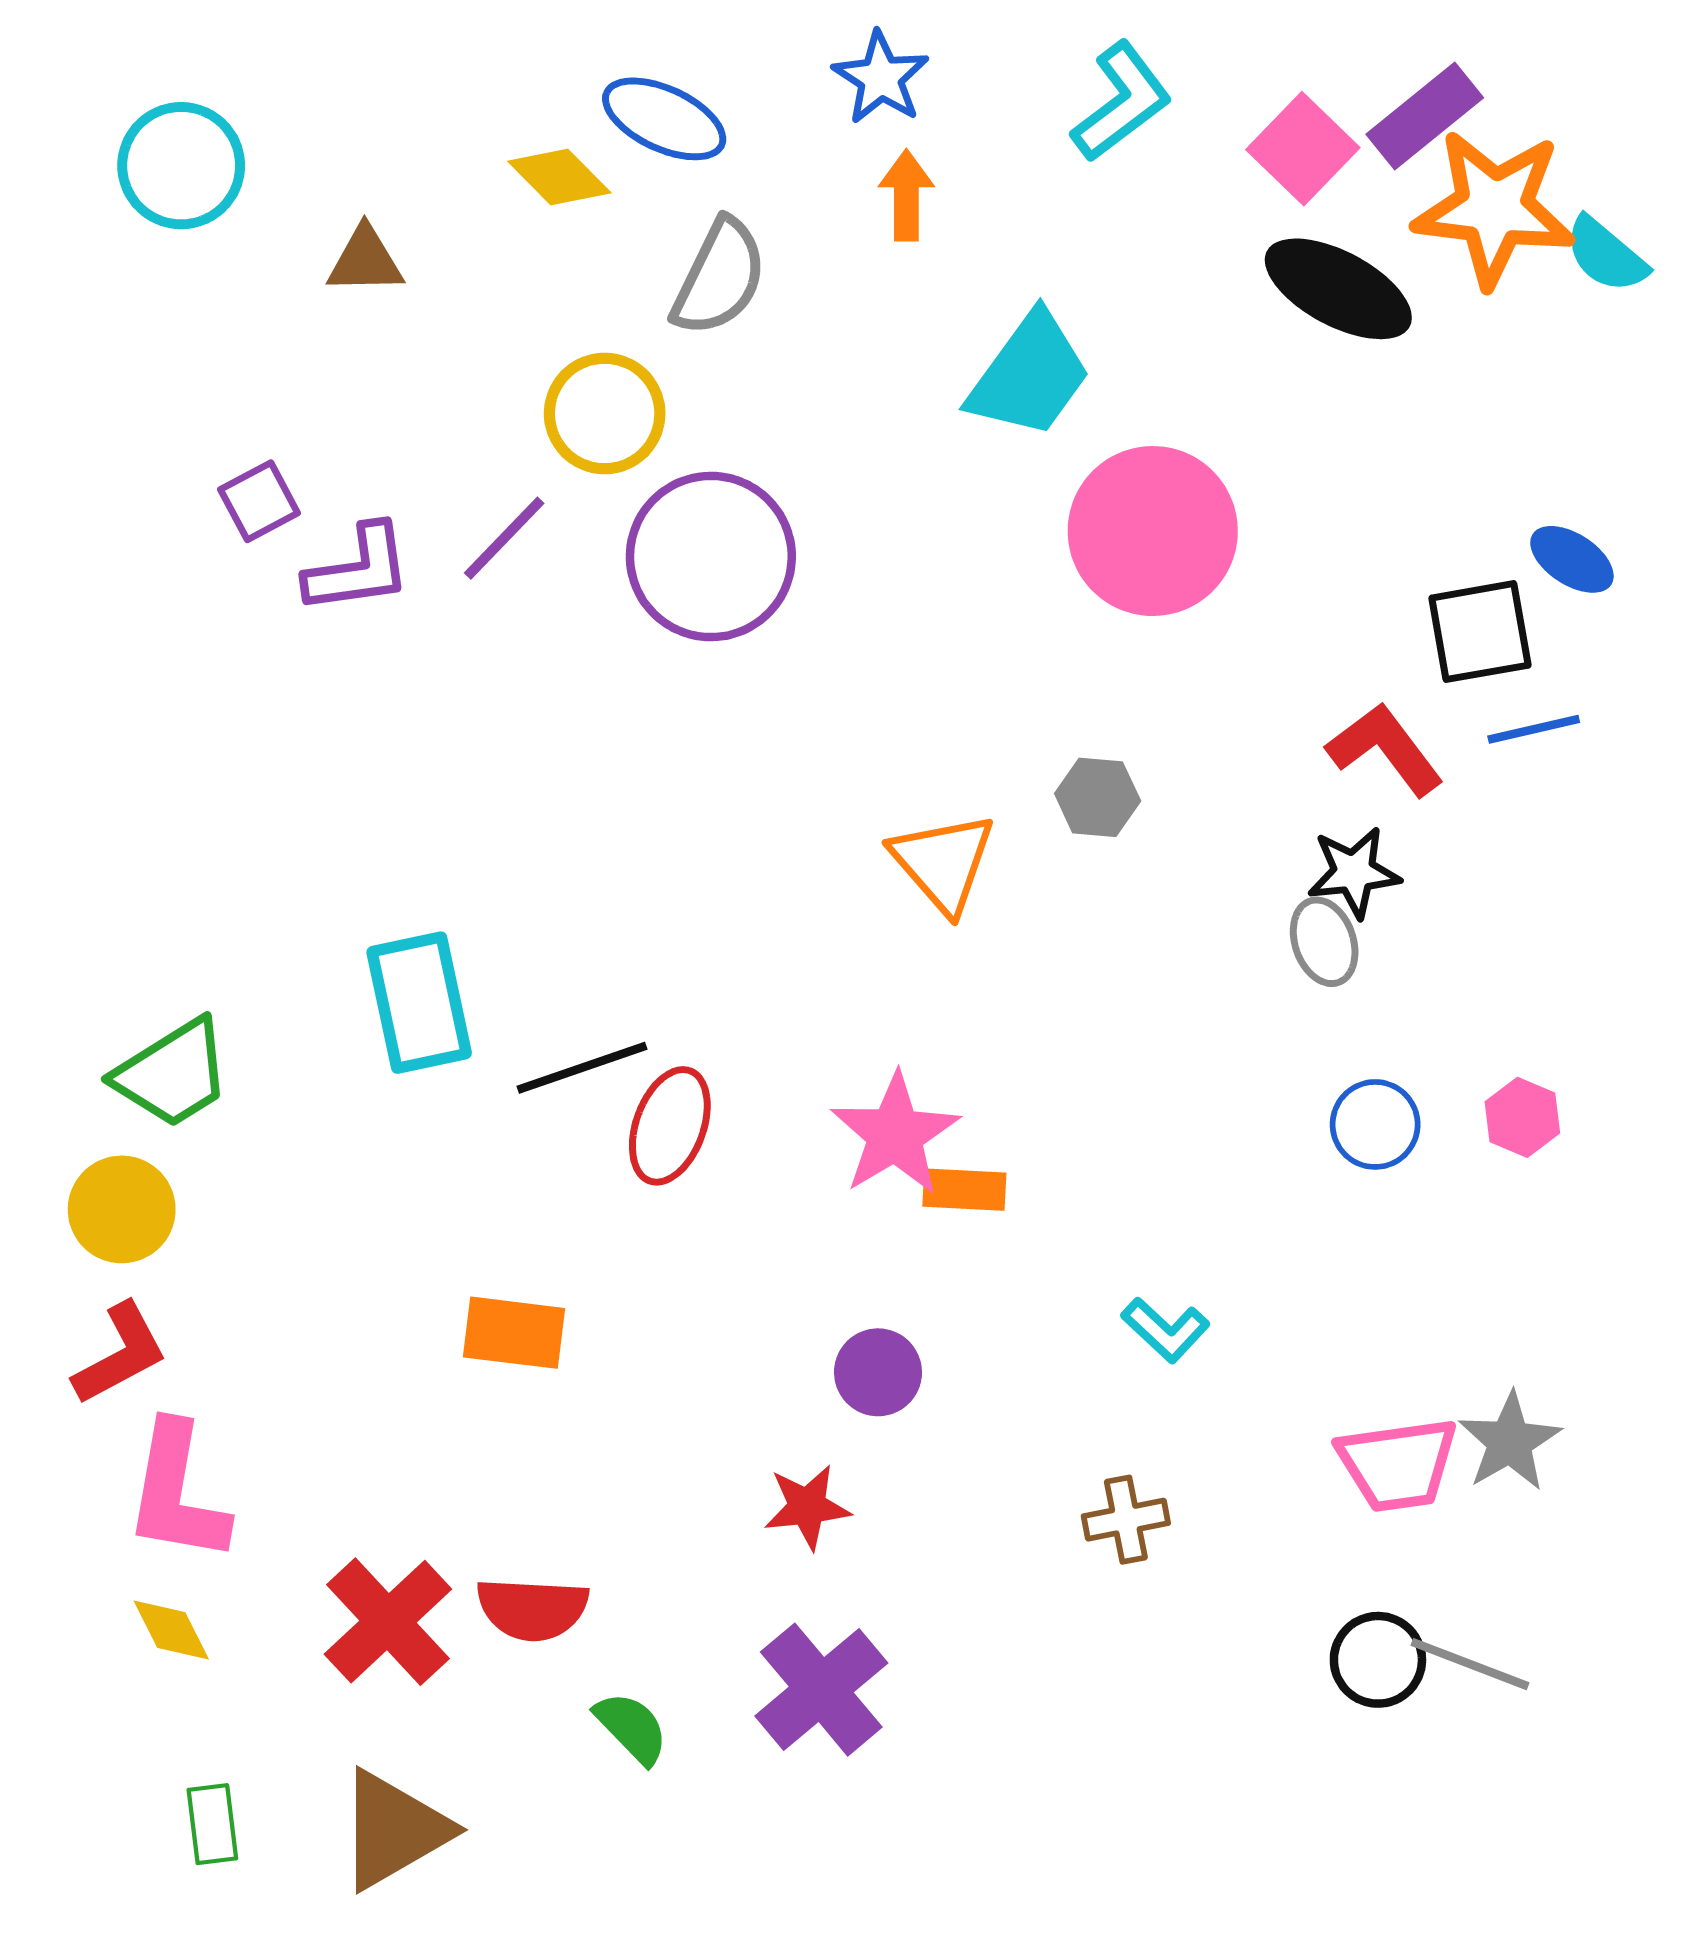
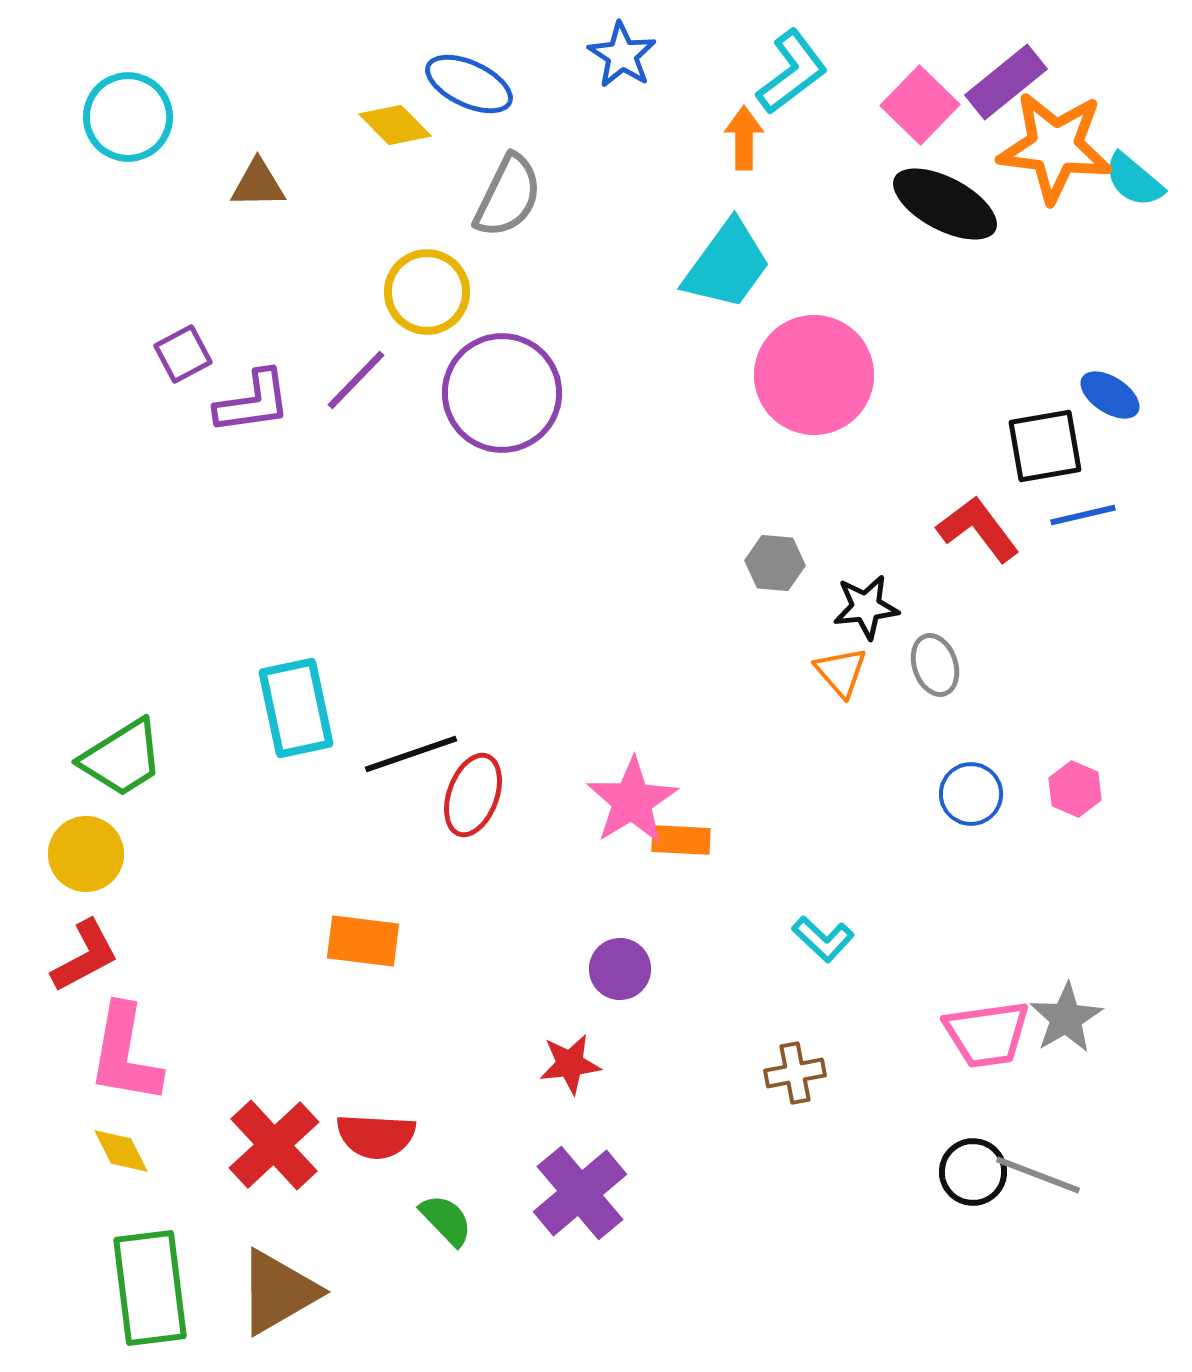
orange arrow: (906, 195) -> (744, 138), moved
orange triangle: (943, 862) -> (841, 672), moved, size x0.7
black star: (1354, 872) -> (866, 607), moved
green rectangle: (212, 1824) -> (150, 1288), size x2.0

